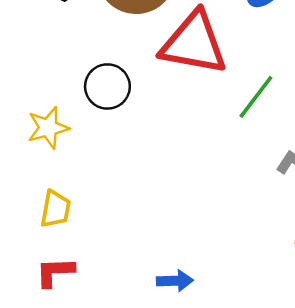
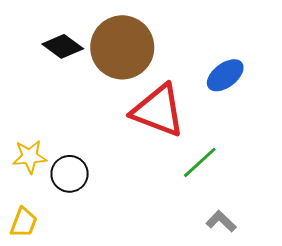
black circle: (107, 86) -> (70, 174), moved

